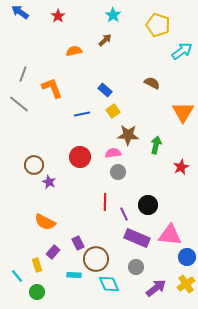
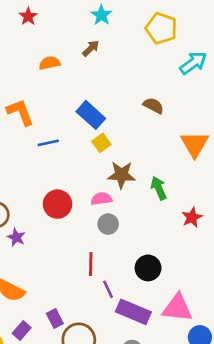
blue rectangle: (105, 90) -> (91, 115), size x1.5
blue line: (82, 114) -> (48, 143), moved
green arrow: (156, 145) -> (159, 188), turned -36
purple line: (124, 214) -> (108, 289), moved

